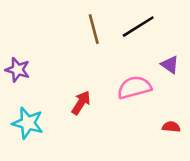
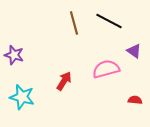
black line: (138, 27) -> (109, 21), turned 60

